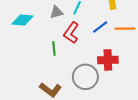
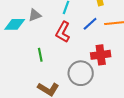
gray triangle: (56, 12) -> (35, 15), moved
green line: (54, 48) -> (40, 55), moved

